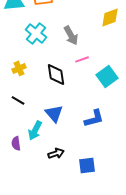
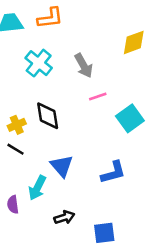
yellow cross: (19, 68) -> (17, 125), moved
black diamond: (56, 74) -> (48, 116), moved

